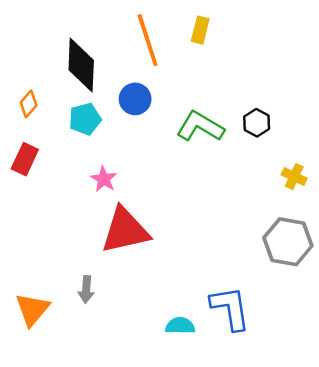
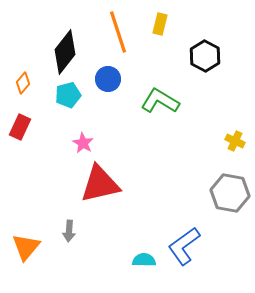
black diamond: (81, 65) -> (65, 52), turned 36
black hexagon: (257, 123) -> (205, 56), moved, size x1.4
blue L-shape: (230, 308) -> (184, 246), turned -117

